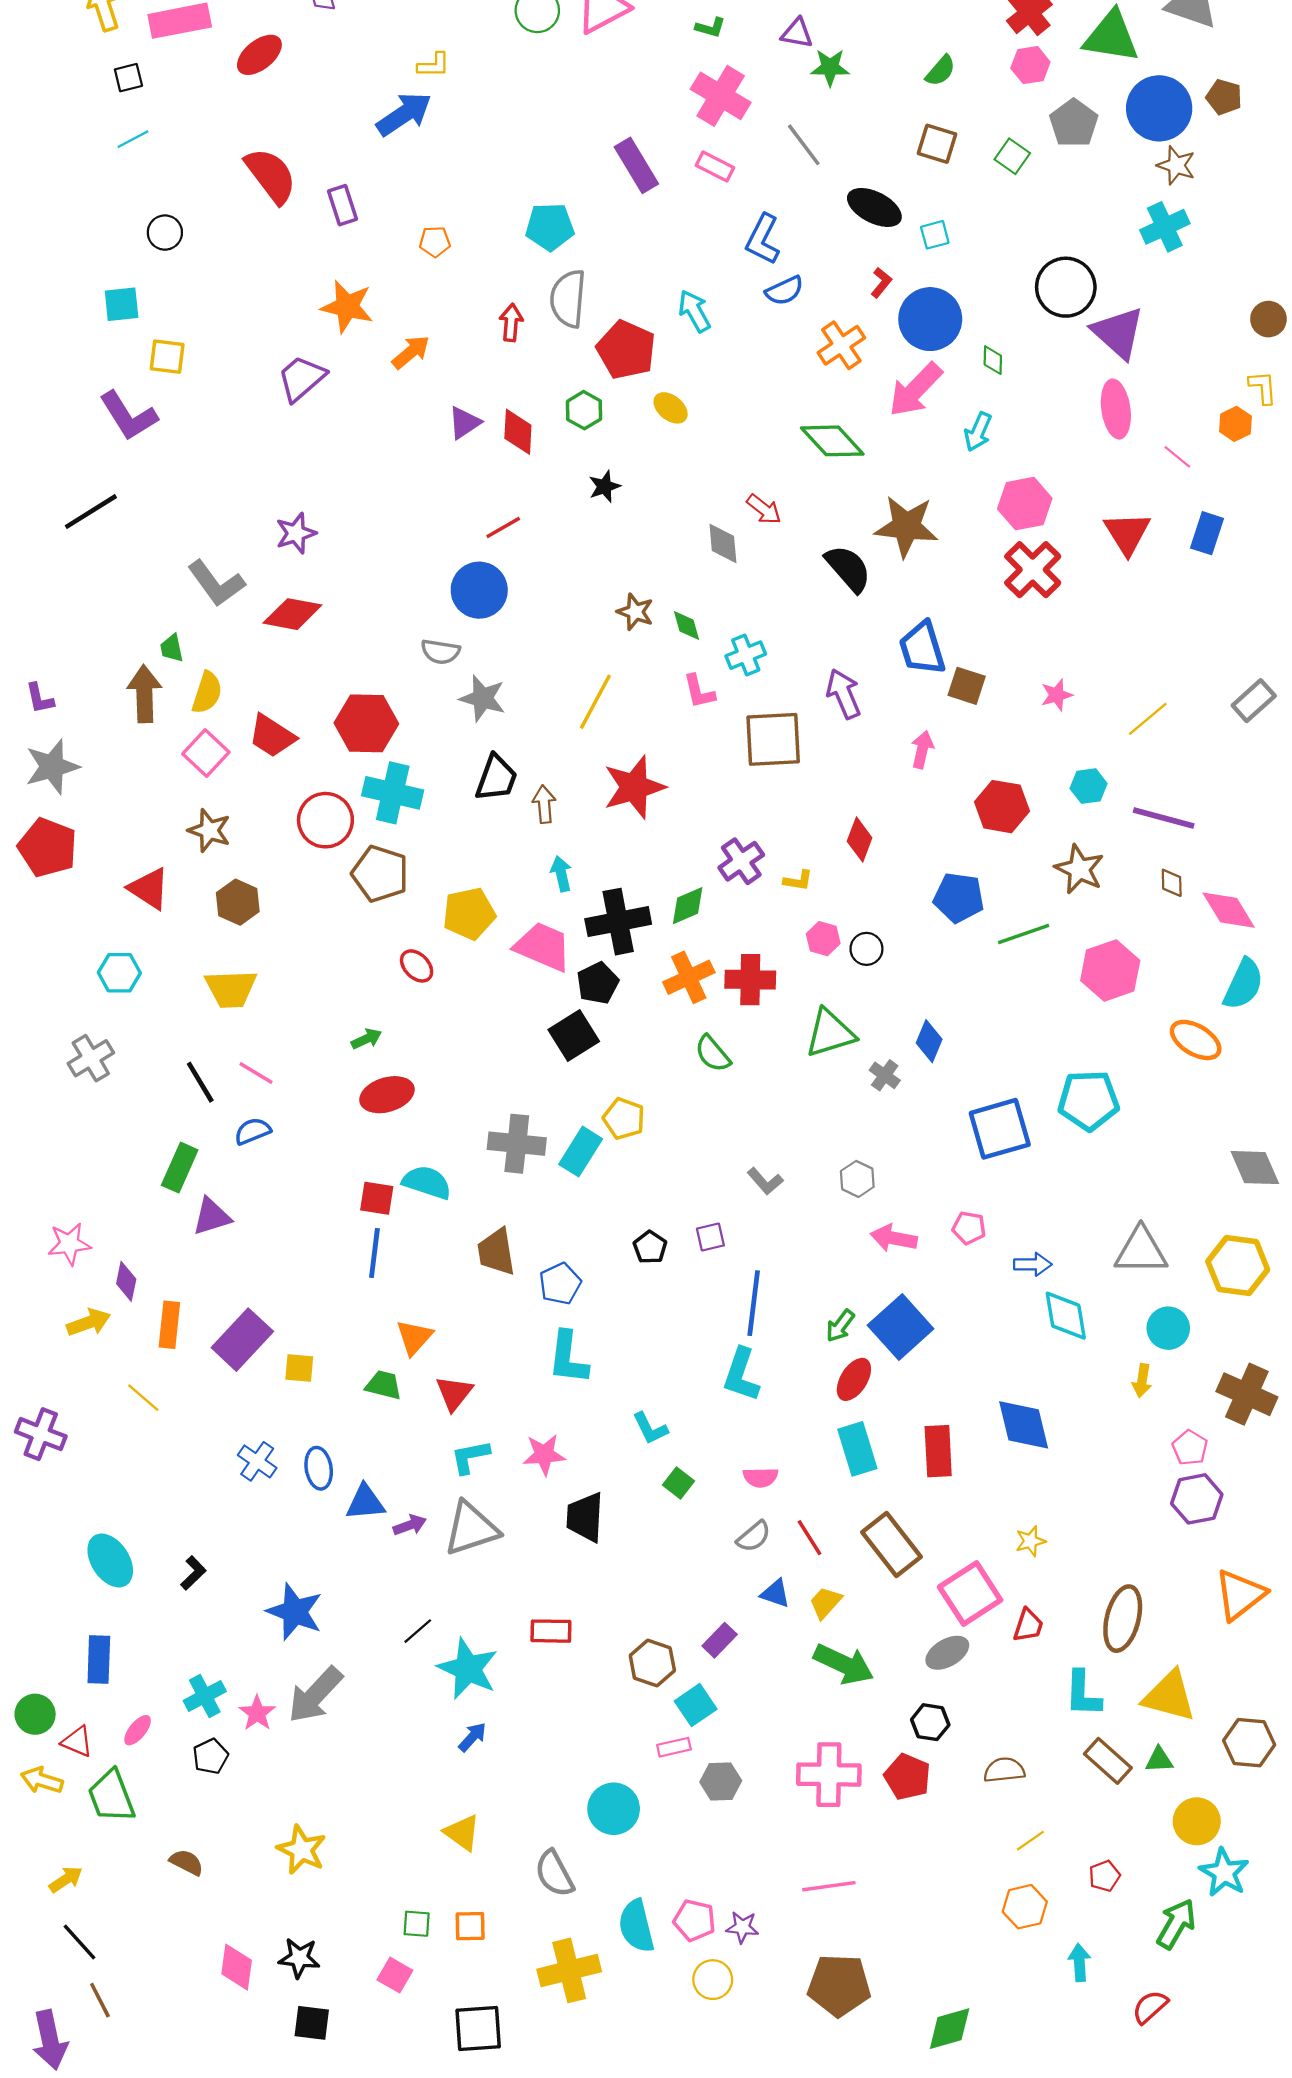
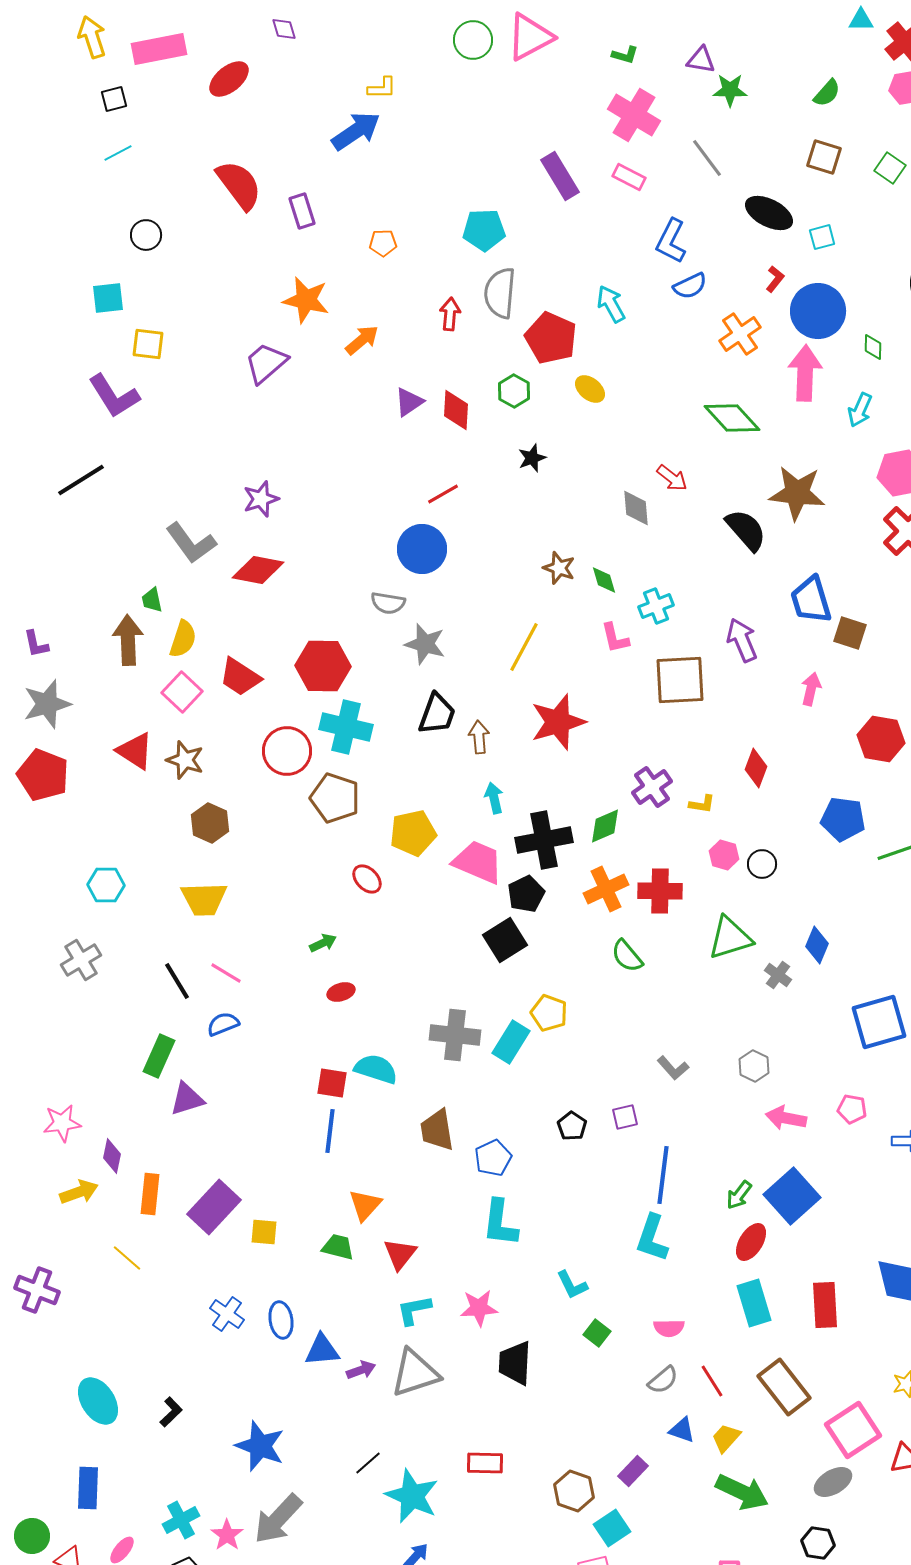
pink arrow: (915, 390) -> (805, 373), turned 138
red triangle: (149, 889) -> (135, 751), moved
red ellipse: (387, 1095) -> (341, 992), size x0.6

